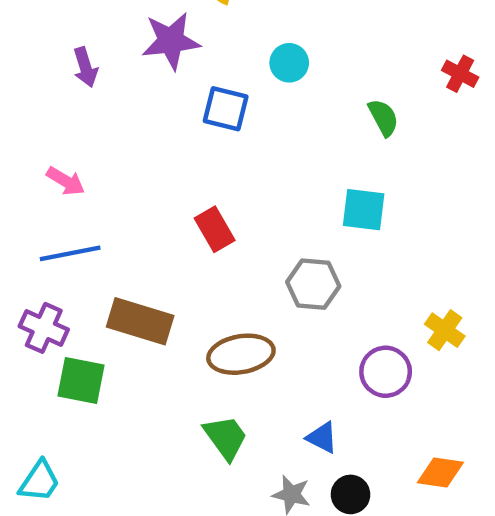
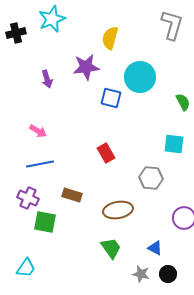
cyan circle: (289, 63) -> (140, 77), size x1.8
brown rectangle: (140, 321) -> (72, 195), size x0.7

